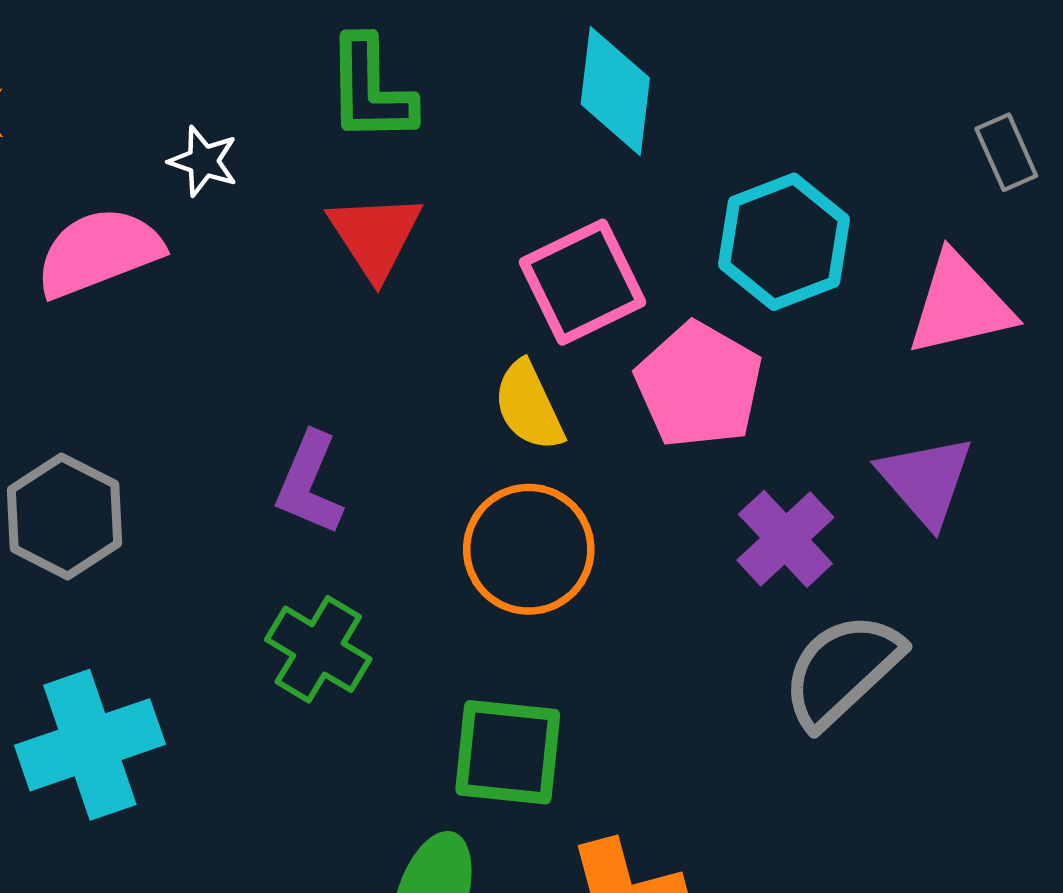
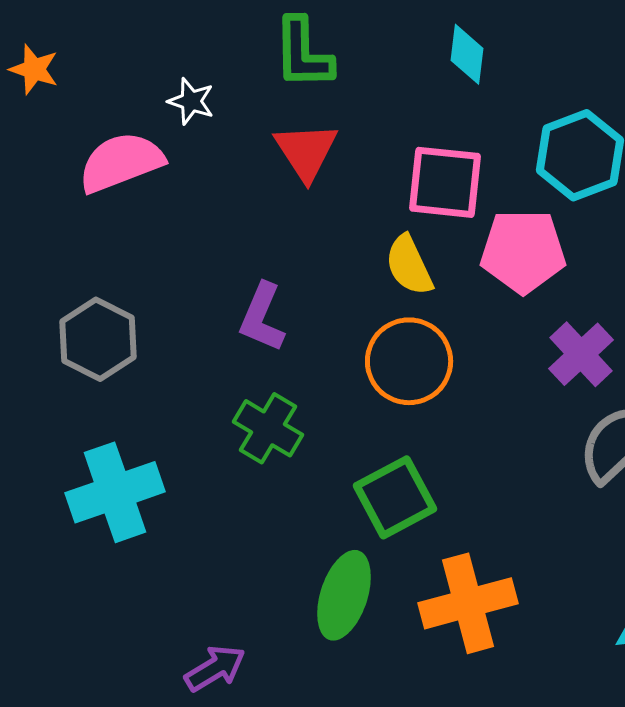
cyan diamond: (615, 91) -> (467, 54), size x0.7
pink square: (582, 282) -> (445, 182), turned 32
pink pentagon: (699, 385) -> (523, 251), turned -30
green square: (508, 752) -> (395, 497), turned -34

